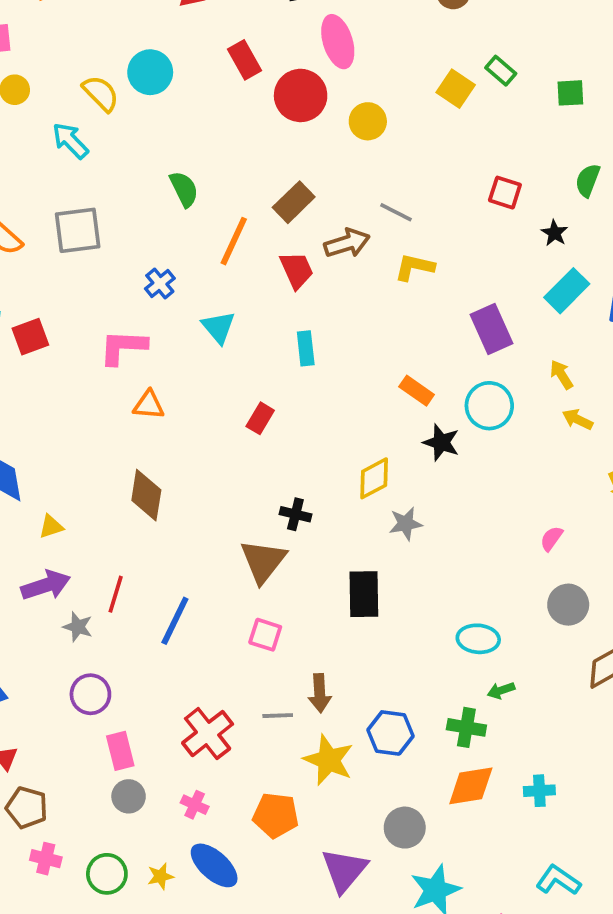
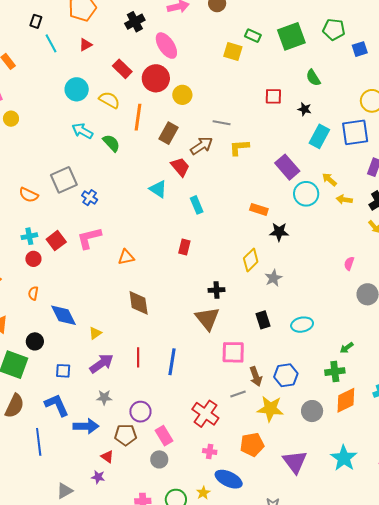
yellow semicircle: (101, 93) -> (109, 100), moved
green square: (570, 93) -> (291, 36), size x1.8
yellow circle: (368, 121) -> (182, 95), moved
cyan arrow: (70, 141) -> (82, 131), moved
green semicircle: (588, 180) -> (313, 78), turned -36
orange line: (234, 241) -> (138, 117), moved
blue cross: (160, 283) -> (90, 198), moved
cyan triangle: (219, 327) -> (158, 189), moved
pink L-shape: (123, 347) -> (89, 238), moved
cyan circle: (489, 406) -> (306, 194), moved
black rectangle: (364, 594) -> (263, 320), size x0.7
gray star: (78, 627) -> (104, 397), moved
pink square: (265, 635) -> (233, 352), moved, size x1.4
cyan ellipse: (478, 639) -> (302, 325), moved
blue hexagon: (390, 733) -> (286, 375), moved
gray circle: (129, 796) -> (159, 459), moved
brown pentagon: (27, 808) -> (126, 435), moved
gray circle: (405, 828) -> (312, 411), moved

